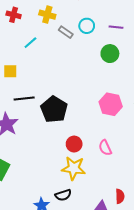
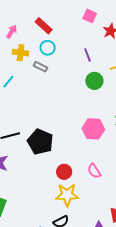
cyan circle: (87, 26) -> (48, 48), moved
purple line: (116, 27) -> (88, 55), turned 72
green circle: (110, 54) -> (94, 81), moved

